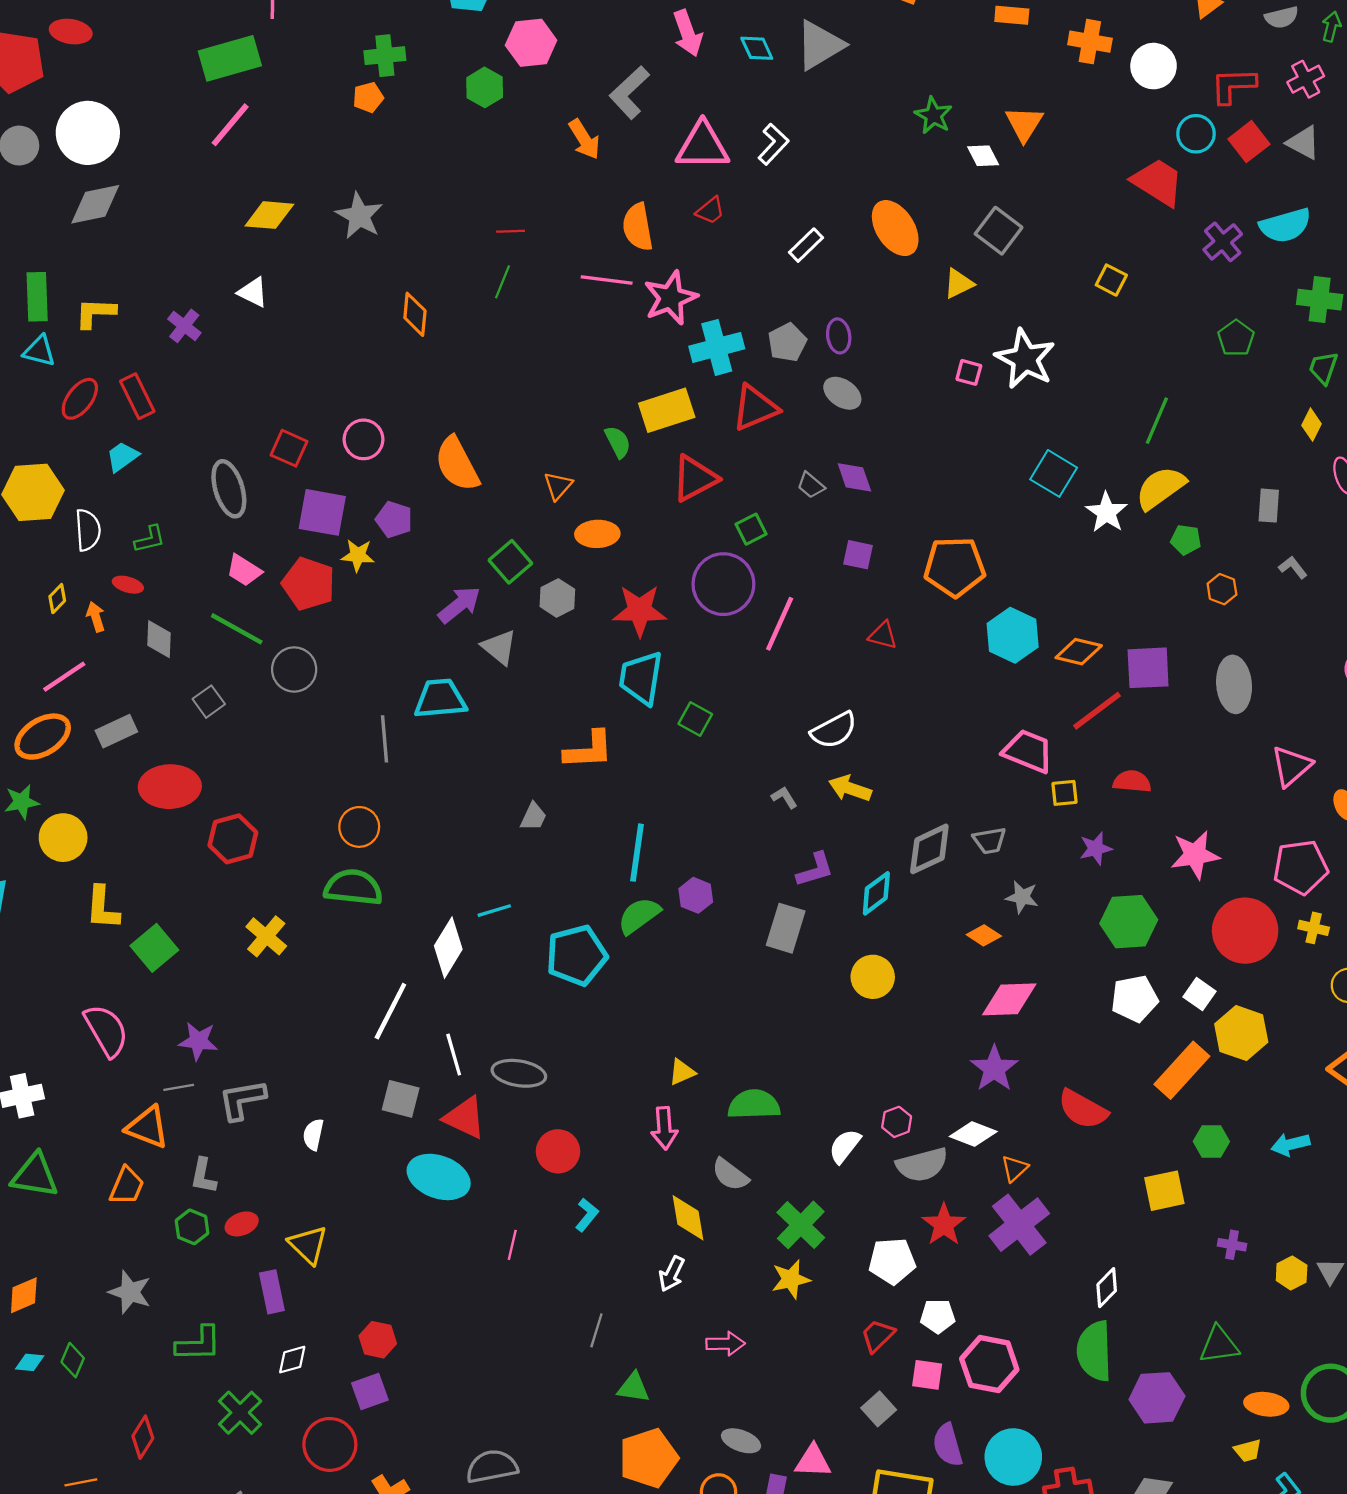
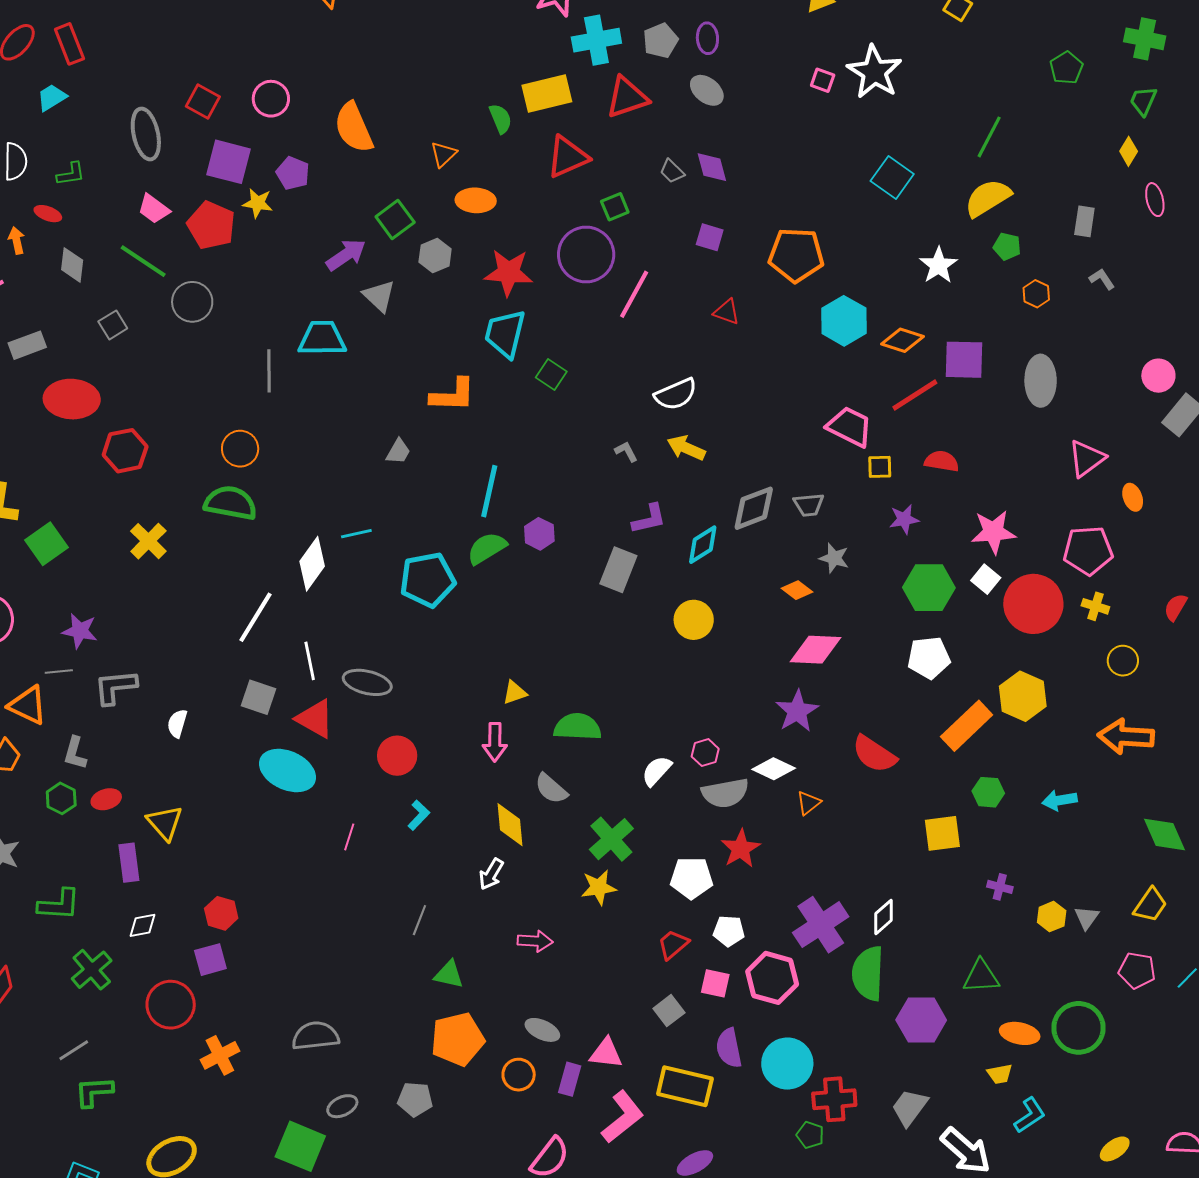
white star: (1106, 512) -> (938, 265), moved
white square: (1199, 994) -> (986, 579), moved
purple cross: (1019, 1225) -> (821, 925), moved

